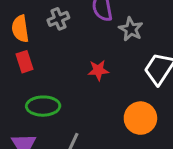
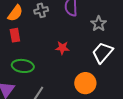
orange semicircle: (20, 29) -> (15, 13), turned -144
gray star: (131, 29) -> (99, 24), moved

